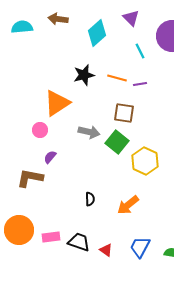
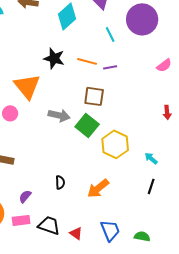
black star: (84, 75) -> (54, 58), turned 30
orange triangle: (57, 103) -> (27, 86), turned -36
purple semicircle: (50, 157) -> (25, 196), moved
blue trapezoid: (140, 247) -> (110, 230), turned 130

